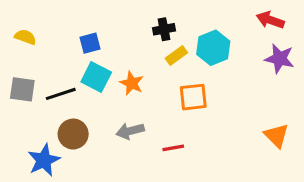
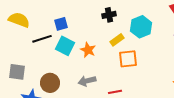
yellow semicircle: (25, 37) -> (19, 20), size x1.5
yellow rectangle: (176, 55) -> (117, 40), moved
gray square: (22, 89) -> (17, 72), moved
black line: (61, 94) -> (42, 39), moved

